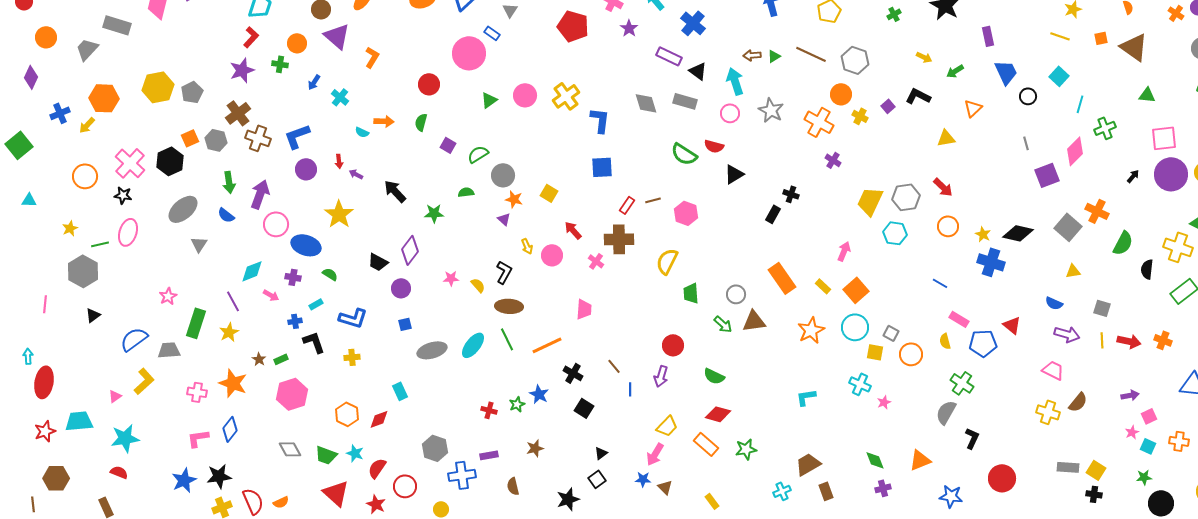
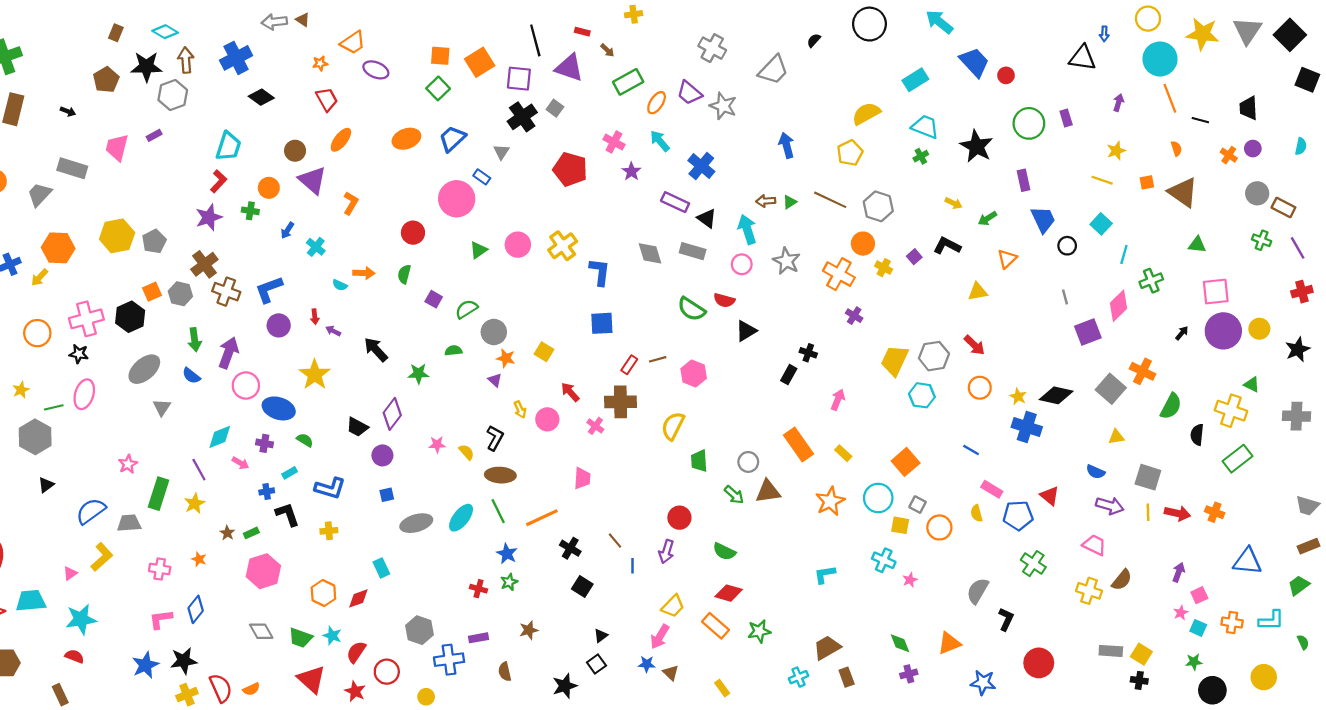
pink cross: (130, 163) -> (86, 319), turned 32
pink arrow: (844, 251) -> (838, 400), moved
orange square: (856, 290) -> (906, 462), moved
gray square: (1102, 308) -> (1148, 477), size x1.4
orange star: (233, 383) -> (199, 559), size x0.5
green cross: (962, 383) -> (1033, 564), moved
blue star: (539, 394) -> (507, 554), moved
purple arrow: (1130, 395) -> (1179, 572), turned -60

